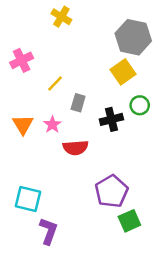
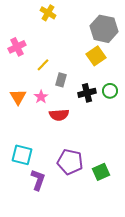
green circle: (140, 105) -> (110, 91), moved
purple pentagon: (111, 191) -> (70, 162), moved, turned -30

